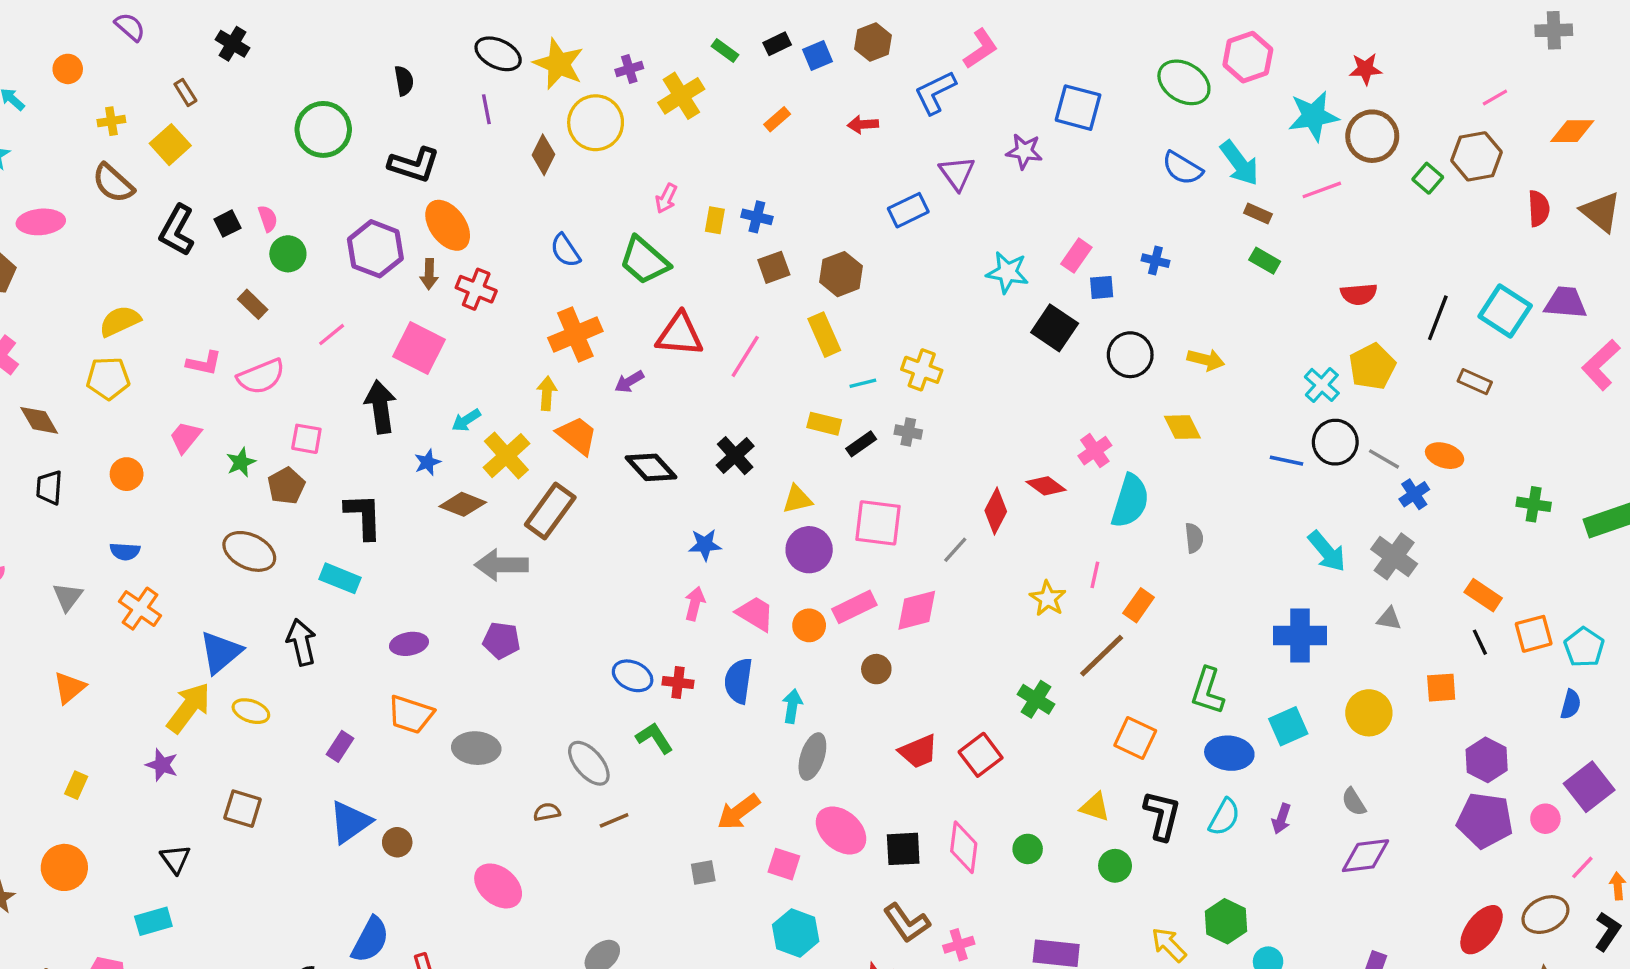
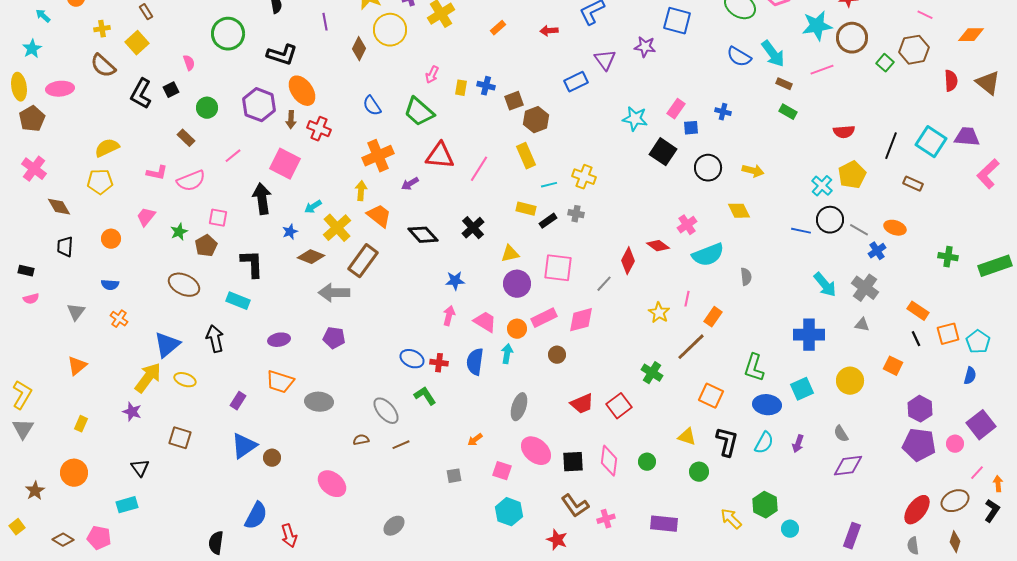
pink line: (1495, 98) -> (925, 15), turned 56
pink semicircle: (268, 219) -> (189, 63), moved
brown square: (774, 267) -> (514, 101), moved
cyan semicircle: (1130, 501) -> (708, 255), turned 52
orange cross: (140, 609) -> (119, 319), size x0.7
orange square: (1441, 688) -> (893, 366), turned 30
cyan arrow: (792, 706) -> (507, 354), moved
orange arrow: (738, 812) -> (475, 440), size x0.6

